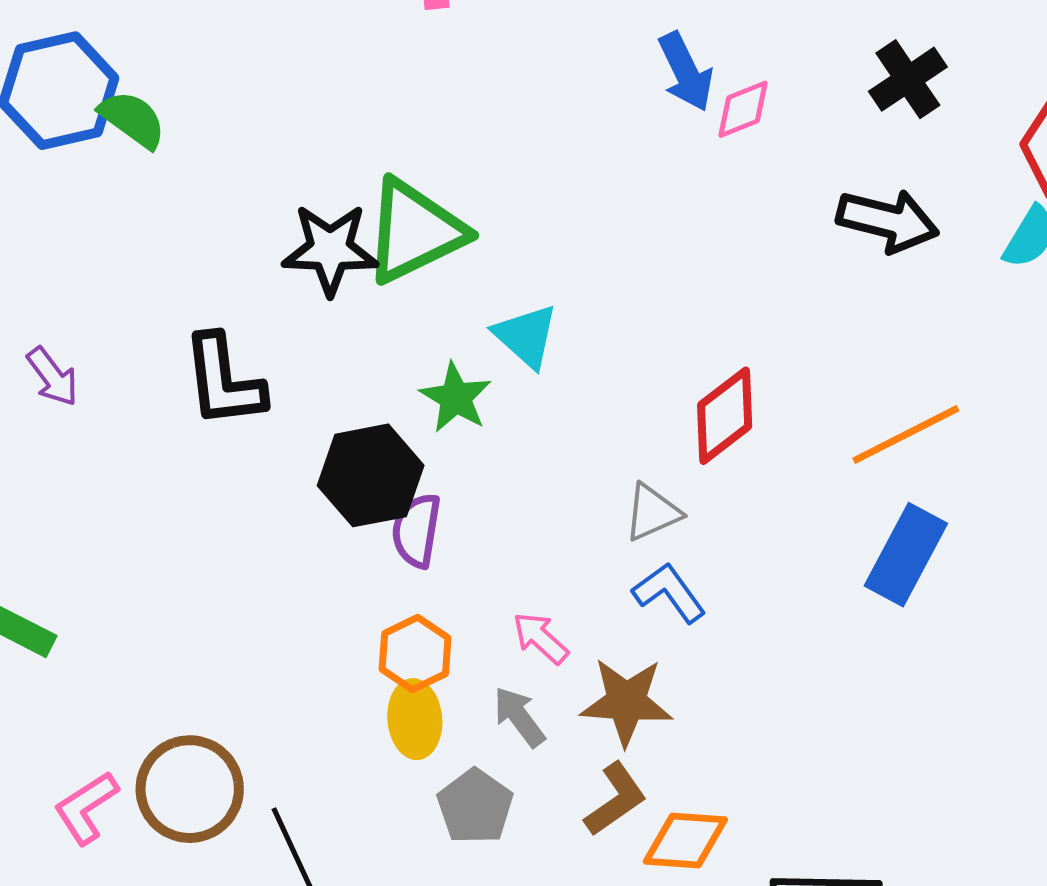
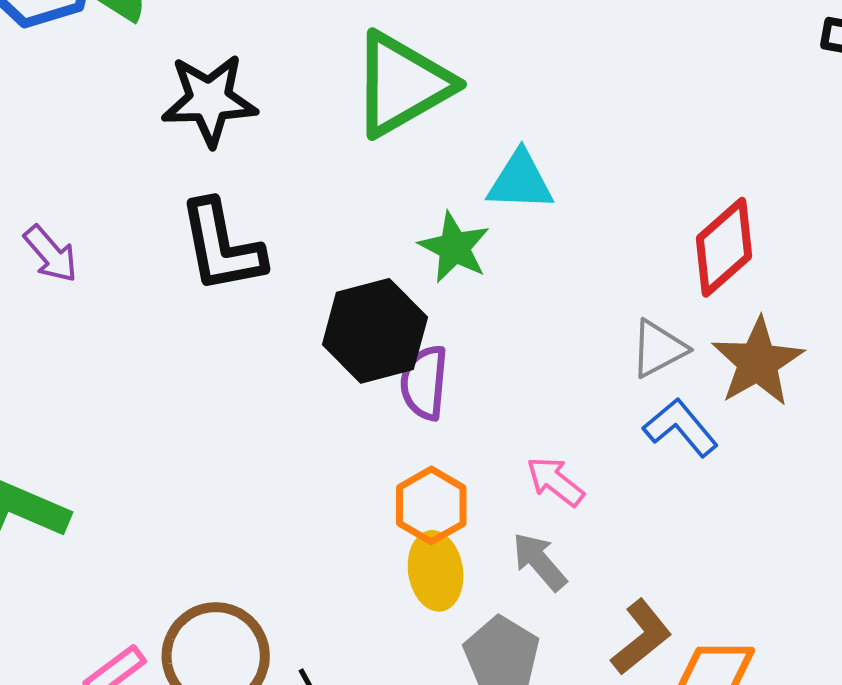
black star: (330, 249) -> (209, 100), moved
cyan triangle: (526, 336) -> (520, 181), turned -36
brown star: (626, 702) -> (758, 362), moved, turned -30

